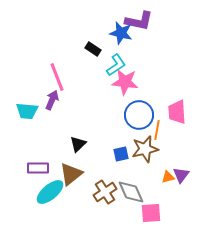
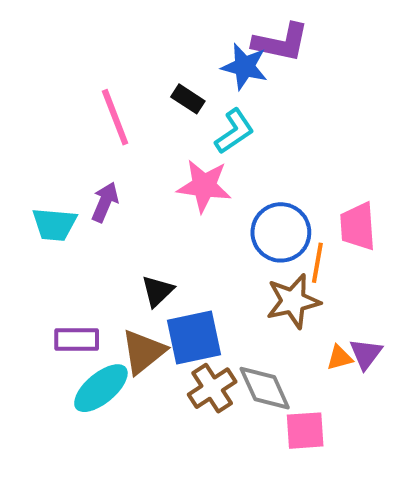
pink line: (57, 77) -> (115, 117), moved
pink star: (125, 82) -> (204, 186), moved
blue square: (121, 154) -> (194, 338), moved, size x1.8

